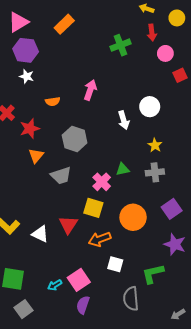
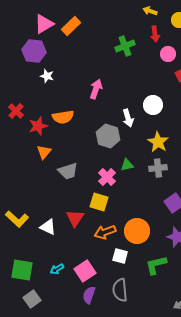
pink triangle: (18, 22) -> (44, 24), moved
white star: (27, 76) -> (47, 76), moved
orange semicircle: (53, 101) -> (63, 117), moved, size x1.5
gray hexagon: (75, 139) -> (108, 136), moved
yellow star: (155, 145) -> (158, 142), size x1.5
orange circle: (133, 217) -> (137, 231), moved
cyan arrow: (55, 285) -> (57, 269), moved
gray semicircle: (131, 299) -> (120, 290), moved

